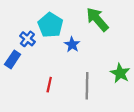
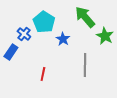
green star: (120, 73) -> (105, 36), moved
gray line: (87, 86) -> (85, 65), moved

